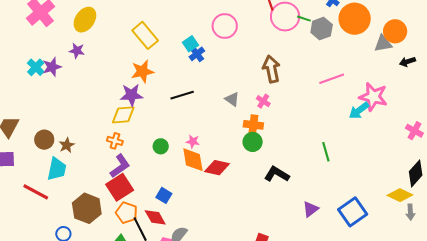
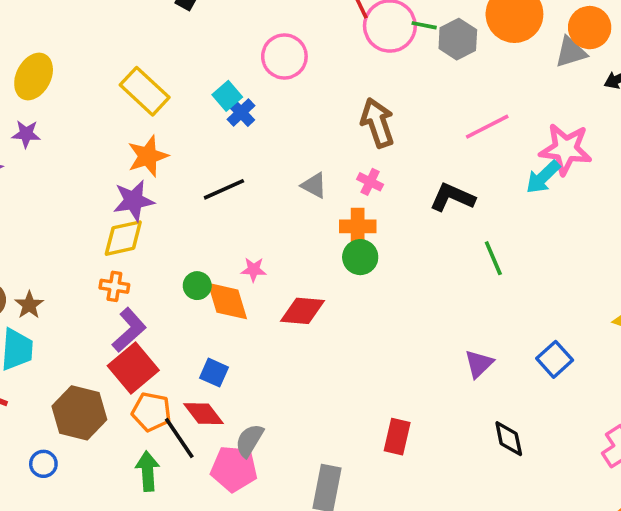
orange diamond: (193, 160) -> (227, 301), moved
black L-shape: (277, 174) -> (452, 197), moved
blue square: (353, 212) -> (555, 359), size x0.7

